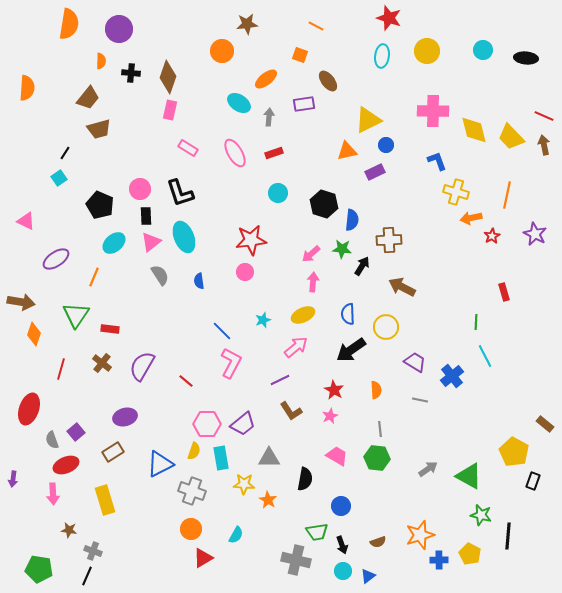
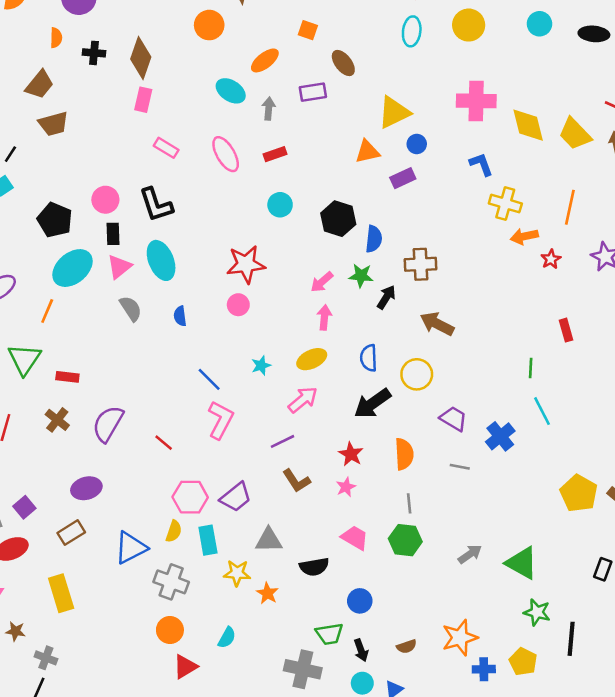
cyan ellipse: (114, 243) -> (72, 268), size x1.4
orange semicircle: (376, 390) -> (404, 454), size x1.4
yellow pentagon: (514, 452) -> (579, 493), moved
black semicircle: (305, 479) -> (314, 567), turned 70

